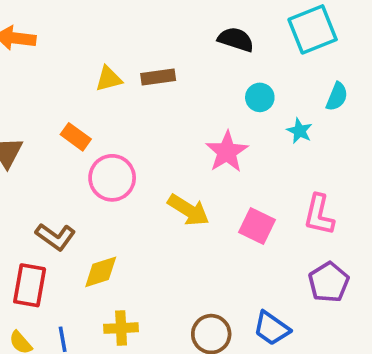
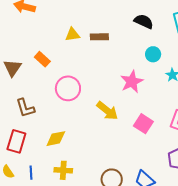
orange rectangle: (76, 137) -> (42, 59), moved
brown L-shape: (55, 237) -> (25, 108), moved, turned 30

